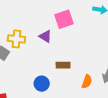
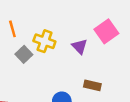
pink square: (64, 19) -> (106, 31), turned -30

